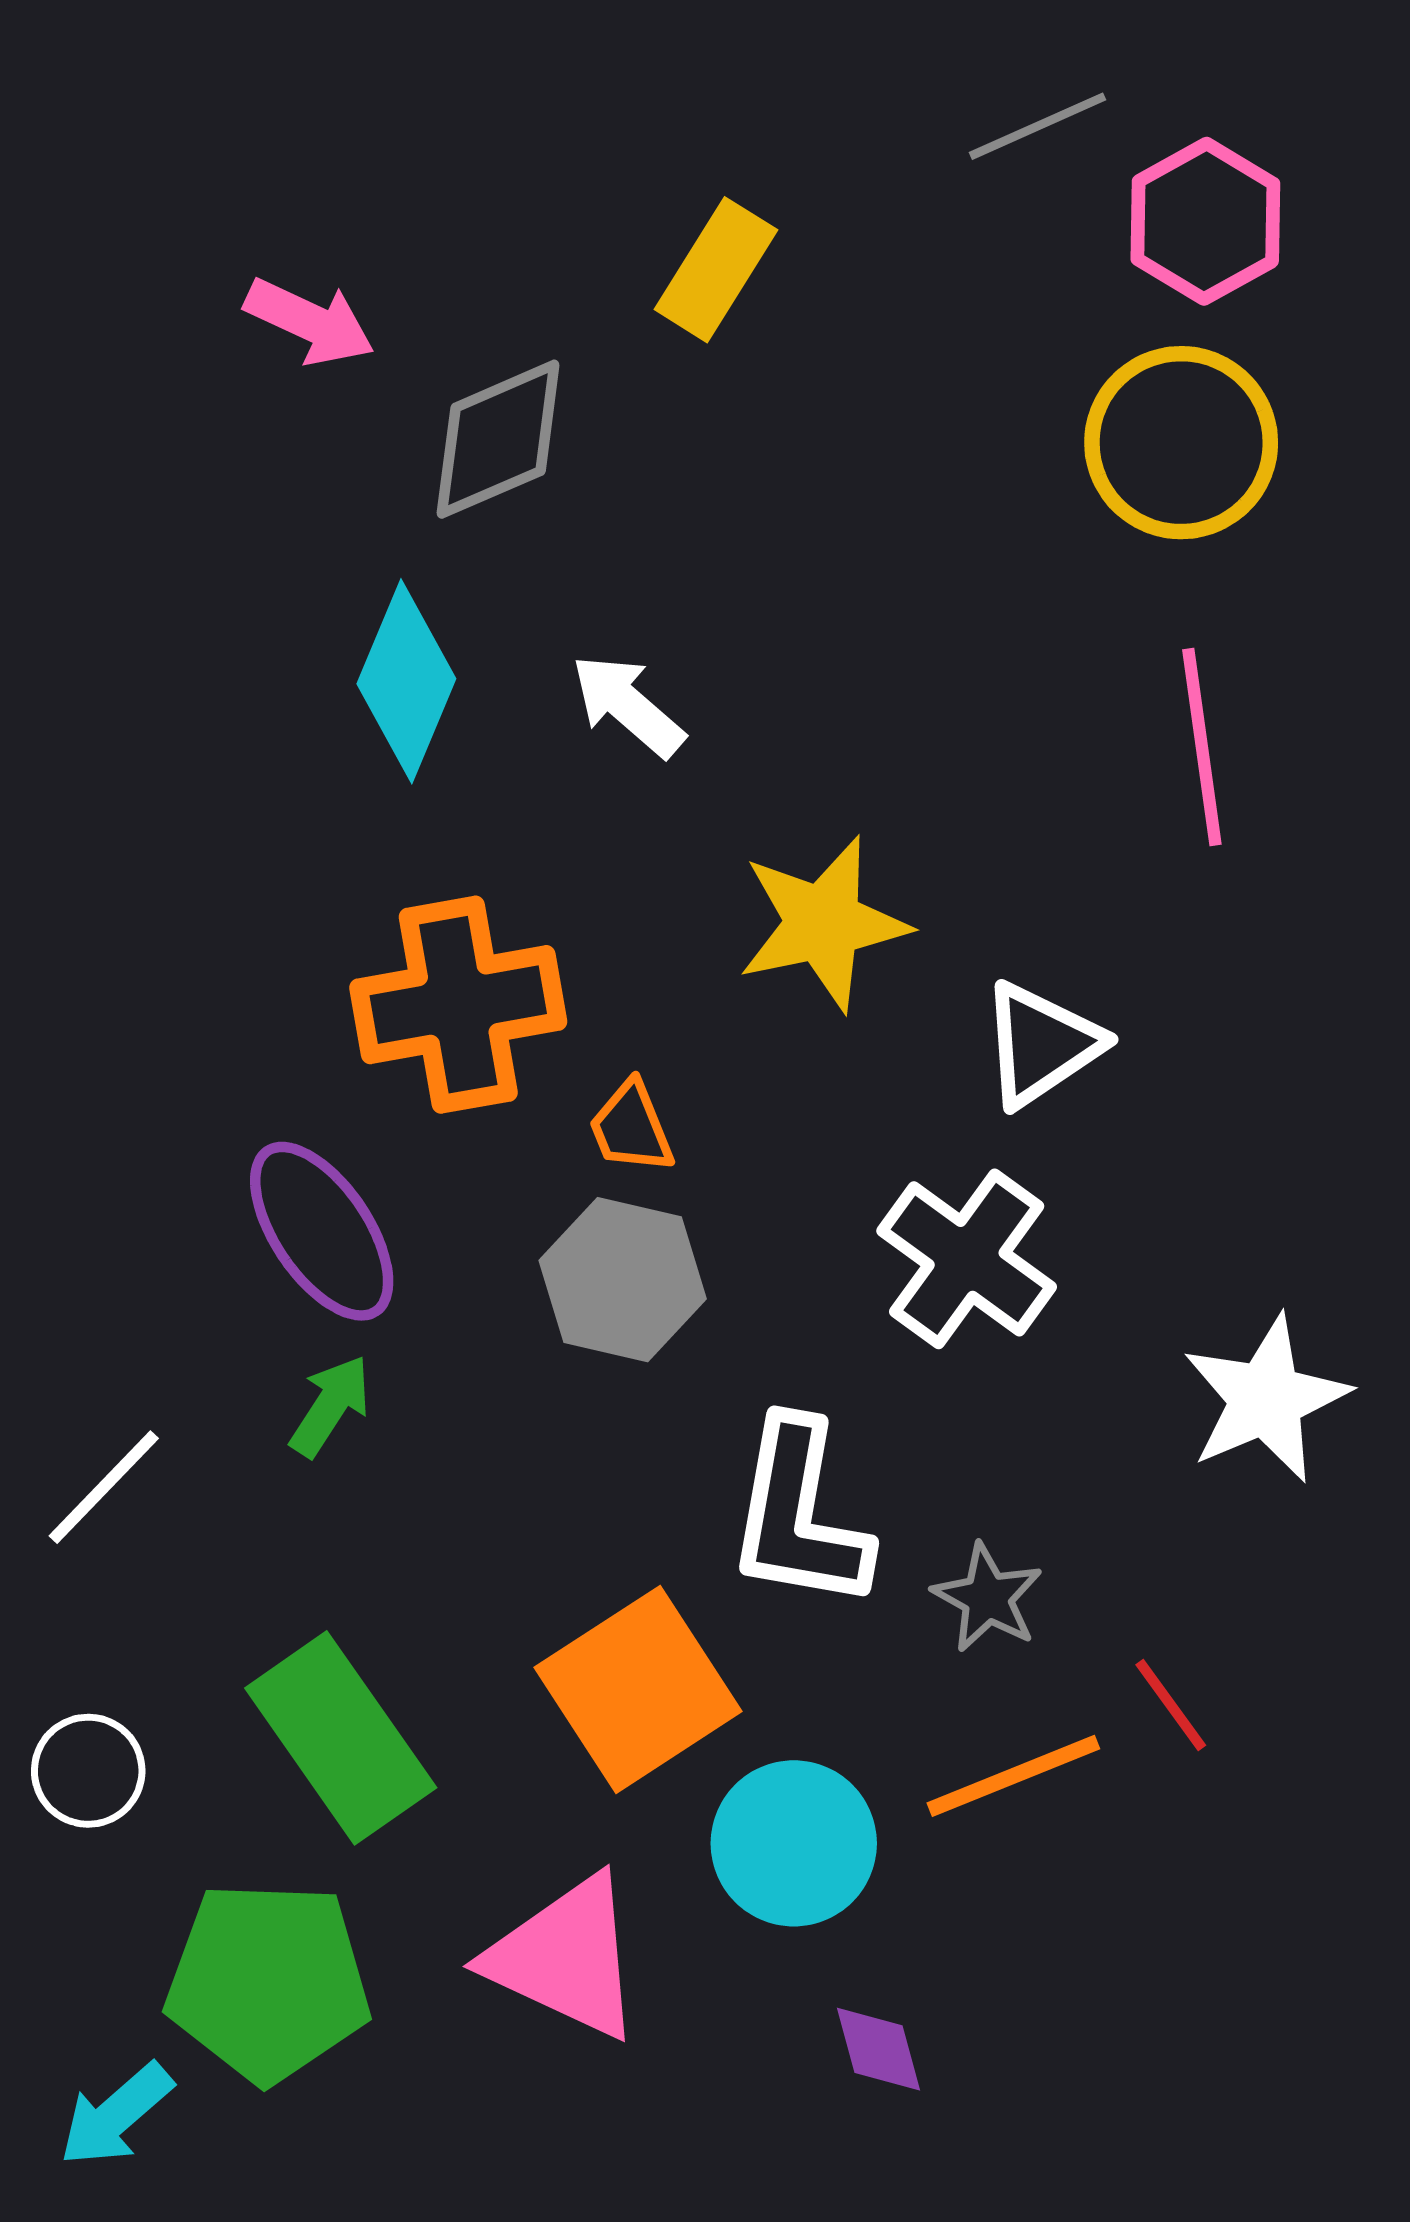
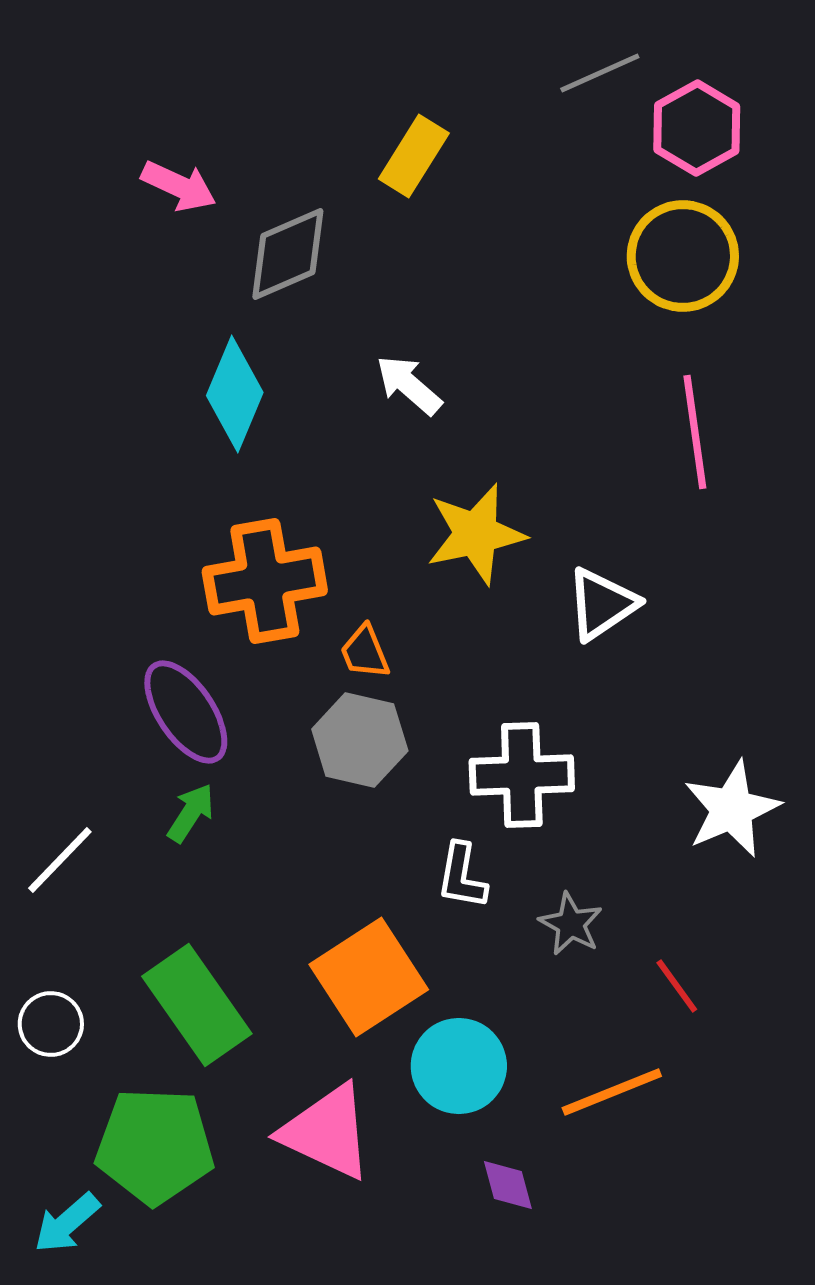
white arrow: (628, 705) -> (409, 385), moved
white cross: (967, 1259) -> (522, 775), moved, turned -38
white L-shape: (799, 1515) -> (462, 876), size x0.6
orange line: (1013, 1776) -> (612, 1092), moved

